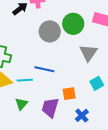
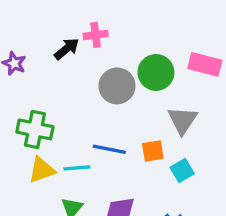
cyan square: (97, 83) -> (182, 170), moved
orange square: (69, 94) -> (153, 151), moved

